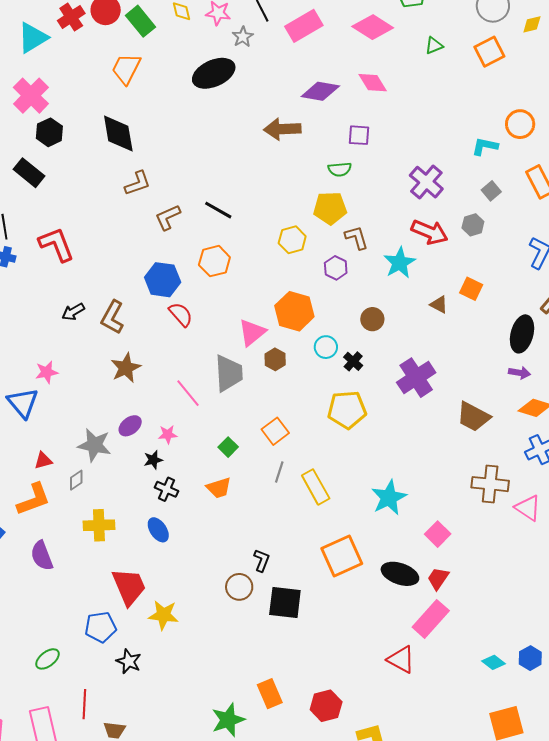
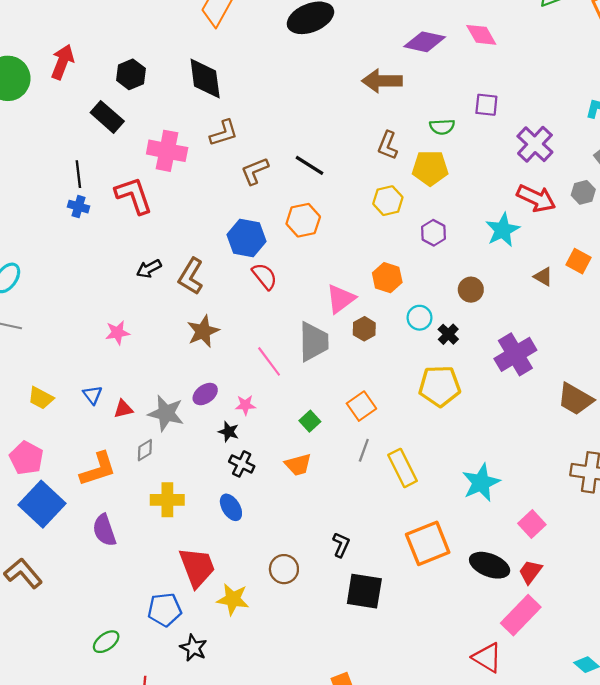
pink cross: (31, 96) -> (167, 151), moved, turned -36
purple square: (359, 135) -> (486, 105), moved
brown L-shape: (357, 238) -> (388, 145), moved, turned -144
orange hexagon: (294, 311) -> (387, 278), size x0.7
blue triangle: (23, 403) -> (93, 395), moved, size x0.6
black star: (153, 460) -> (229, 432), turned 30
red triangle: (43, 461) -> (123, 409), moved
brown circle: (239, 587) -> (284, 569), moved

